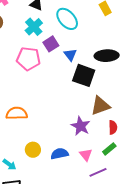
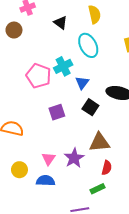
cyan cross: (34, 27) -> (63, 66), moved
purple square: (51, 44) -> (57, 112), moved
black square: (84, 75) -> (90, 107), size x0.7
pink triangle: (86, 155) -> (49, 159), moved

